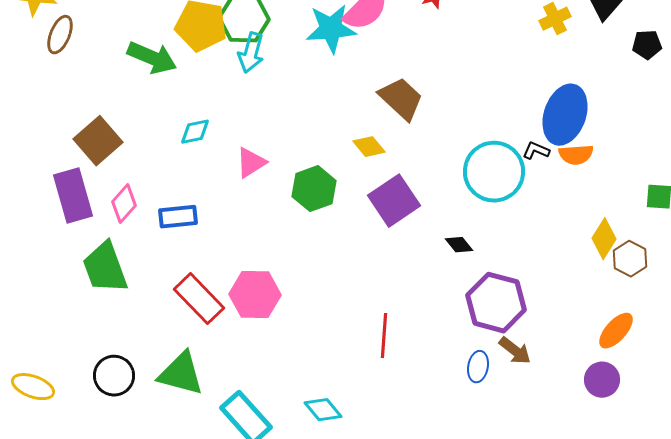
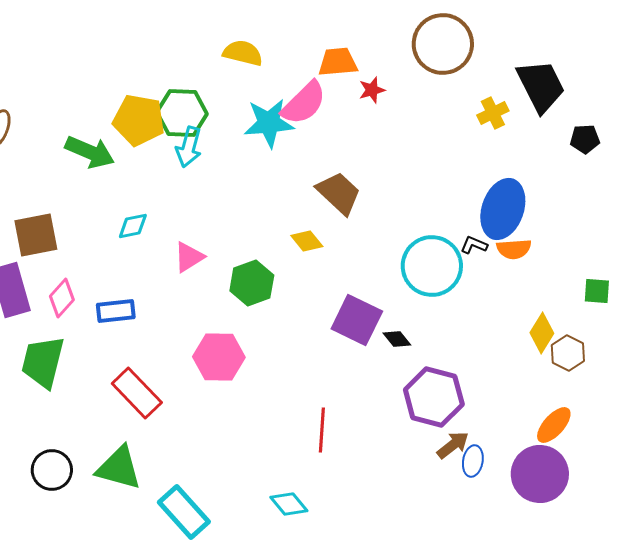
brown square: (98, 141) -> (36, 235), turned 30
purple square: (394, 201) -> (357, 320), moved, turned -30
green trapezoid: (105, 268) -> (43, 362), turned 34
pink hexagon: (255, 295) -> (219, 357), moved
brown arrow: (515, 351) -> (453, 445), turned -76
blue ellipse: (478, 367) -> (473, 461), moved
purple circle: (602, 380) -> (540, 474), size x1.6
cyan diamond: (323, 410) -> (289, 504), moved

